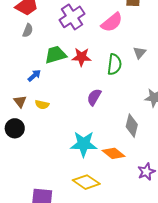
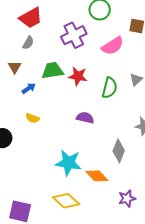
purple semicircle: (94, 97) -> (85, 118), turned 66
brown triangle: (20, 101) -> (15, 67), moved

